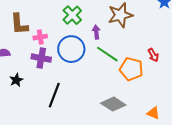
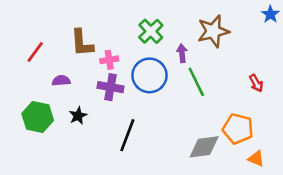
green line: (107, 54) -> (196, 82), turned 30
orange pentagon: (131, 69) -> (238, 129), moved
gray diamond: (113, 104) -> (204, 147), turned -40

